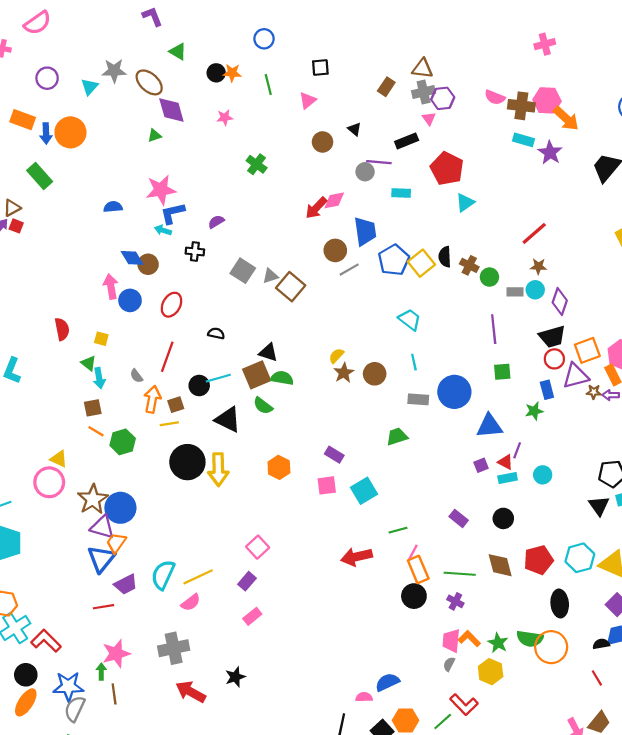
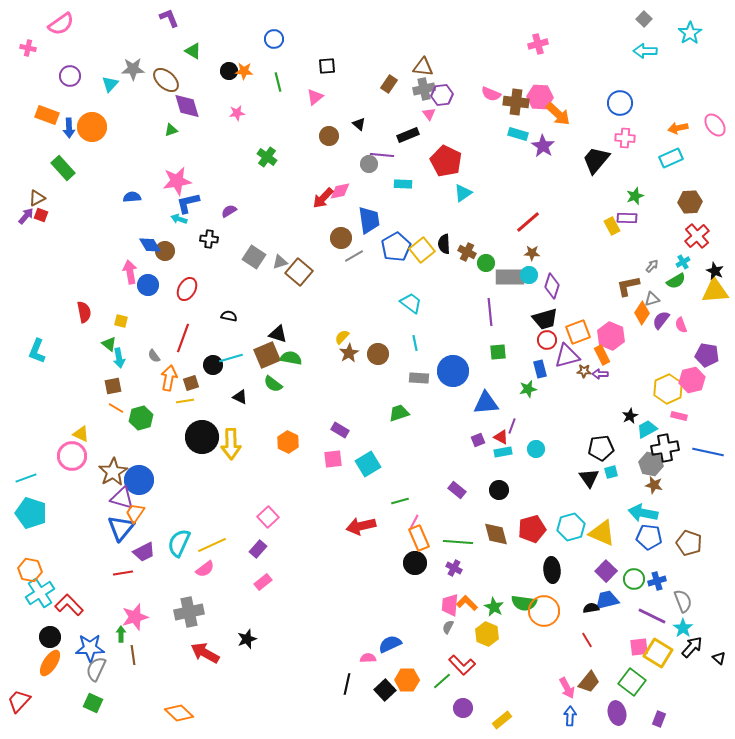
gray rectangle: (515, 292) -> (510, 277), size x1.8
black triangle: (228, 420) -> (240, 397), size x0.6

